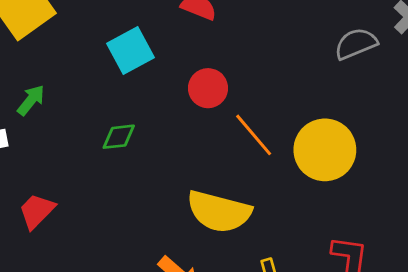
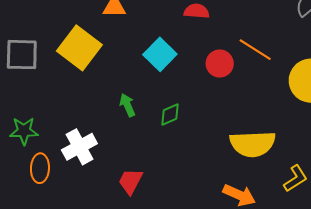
green arrow: (31, 100) -> (127, 105), moved, turned -45
orange line: (254, 135) -> (255, 50), moved

